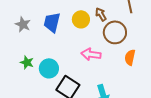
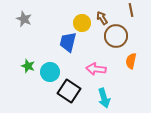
blue trapezoid: (52, 22) -> (68, 42), moved
gray star: (23, 24) -> (24, 19), moved
pink arrow: (91, 54) -> (96, 69), moved

